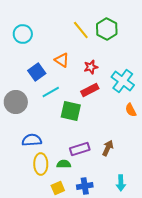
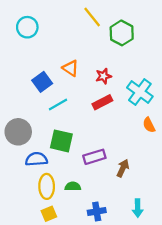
yellow line: (81, 30) -> (92, 17), moved
cyan circle: (23, 34) -> (27, 27), moved
gray circle: (16, 102) -> (18, 132), moved
green square: (71, 111) -> (61, 141), moved
purple rectangle: (80, 149) -> (94, 157), moved
yellow square: (58, 188) -> (49, 214), moved

